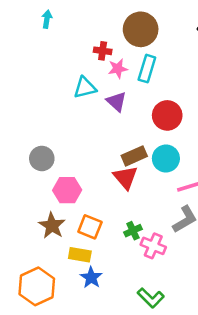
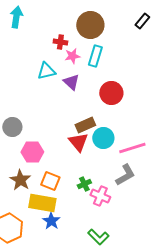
cyan arrow: (47, 19) -> (16, 17), size x1.5
cyan circle: (166, 158) -> (103, 138), moved
yellow rectangle: (80, 255) -> (42, 203), size x1.5

